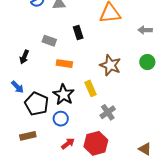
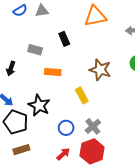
black star: (64, 95) -> (39, 105), moved
black pentagon: (37, 104) -> (16, 122), moved
gray cross: (108, 112) -> (93, 126), moved
blue circle: (61, 119) -> (66, 128), moved

